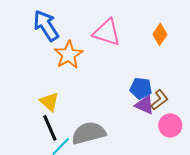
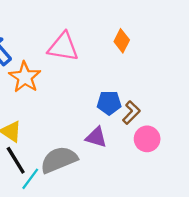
purple triangle: (145, 105) -> (96, 137), moved

